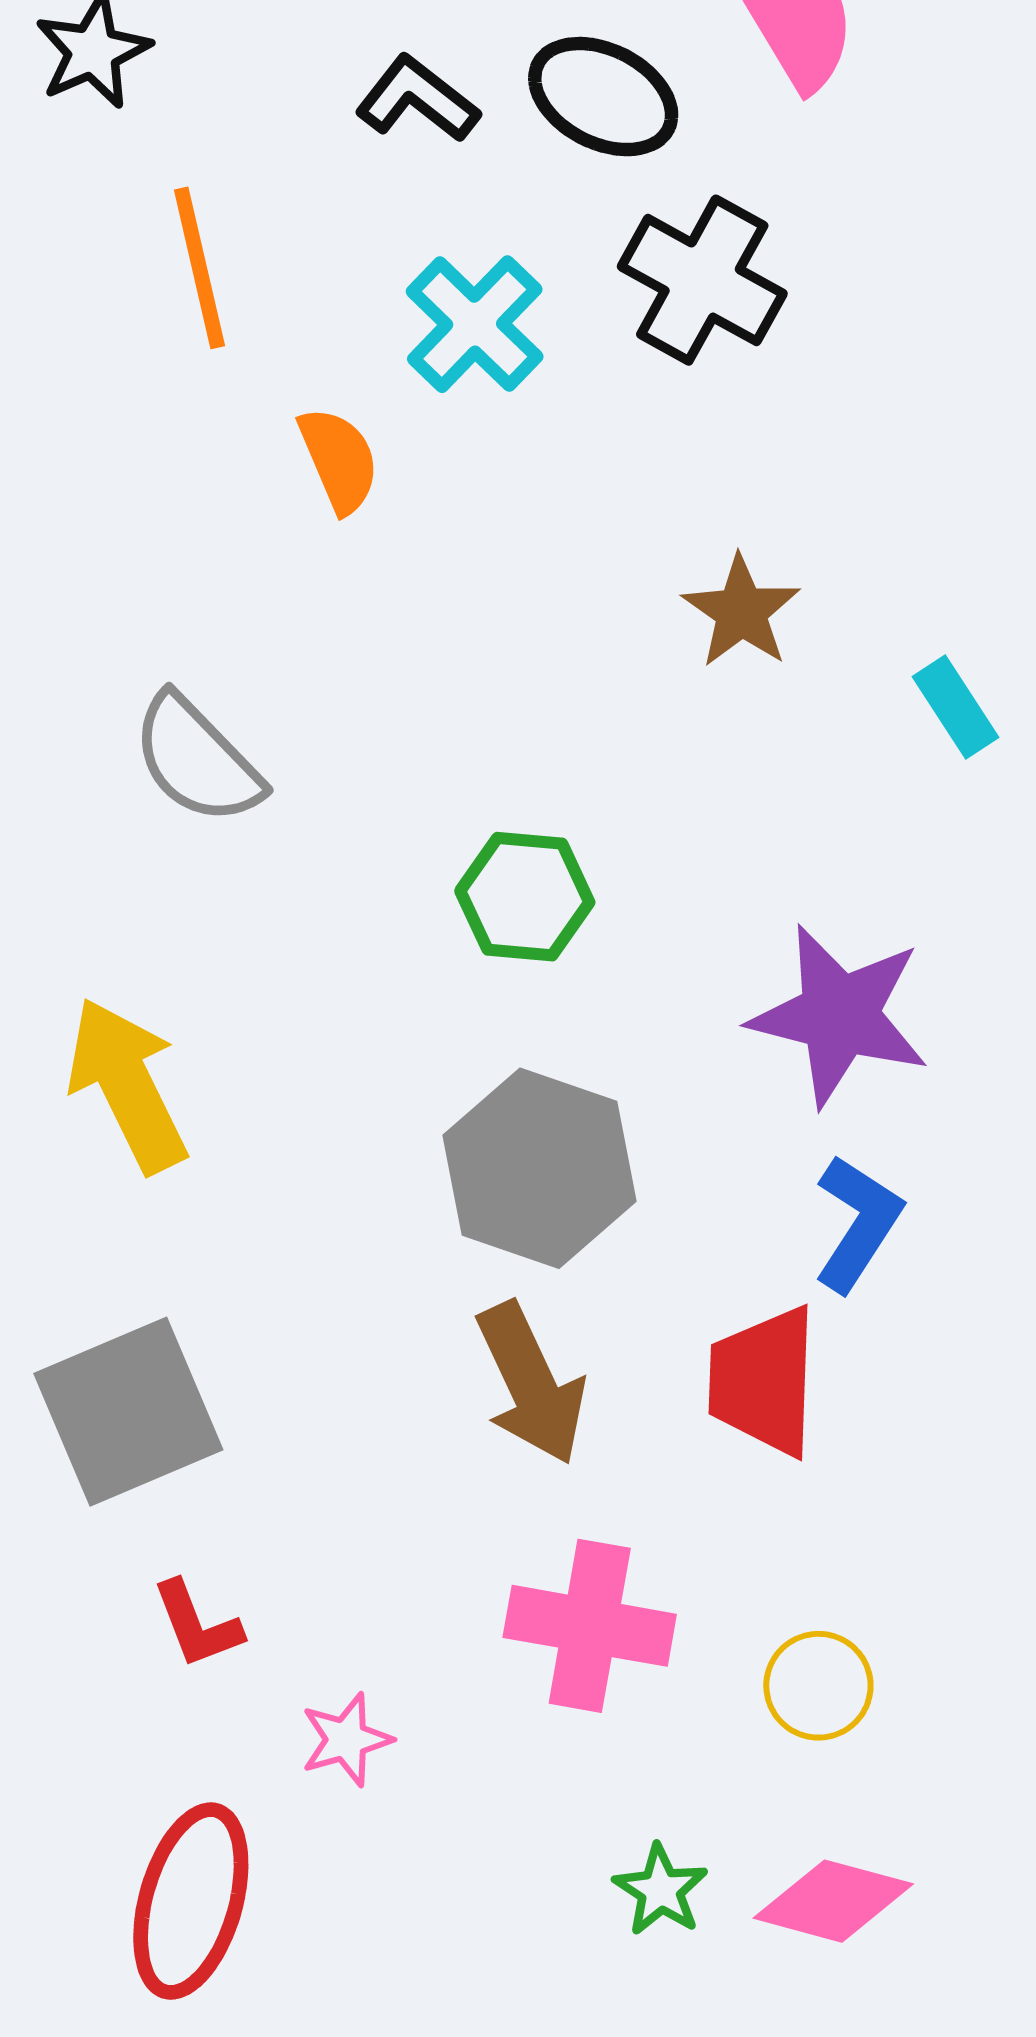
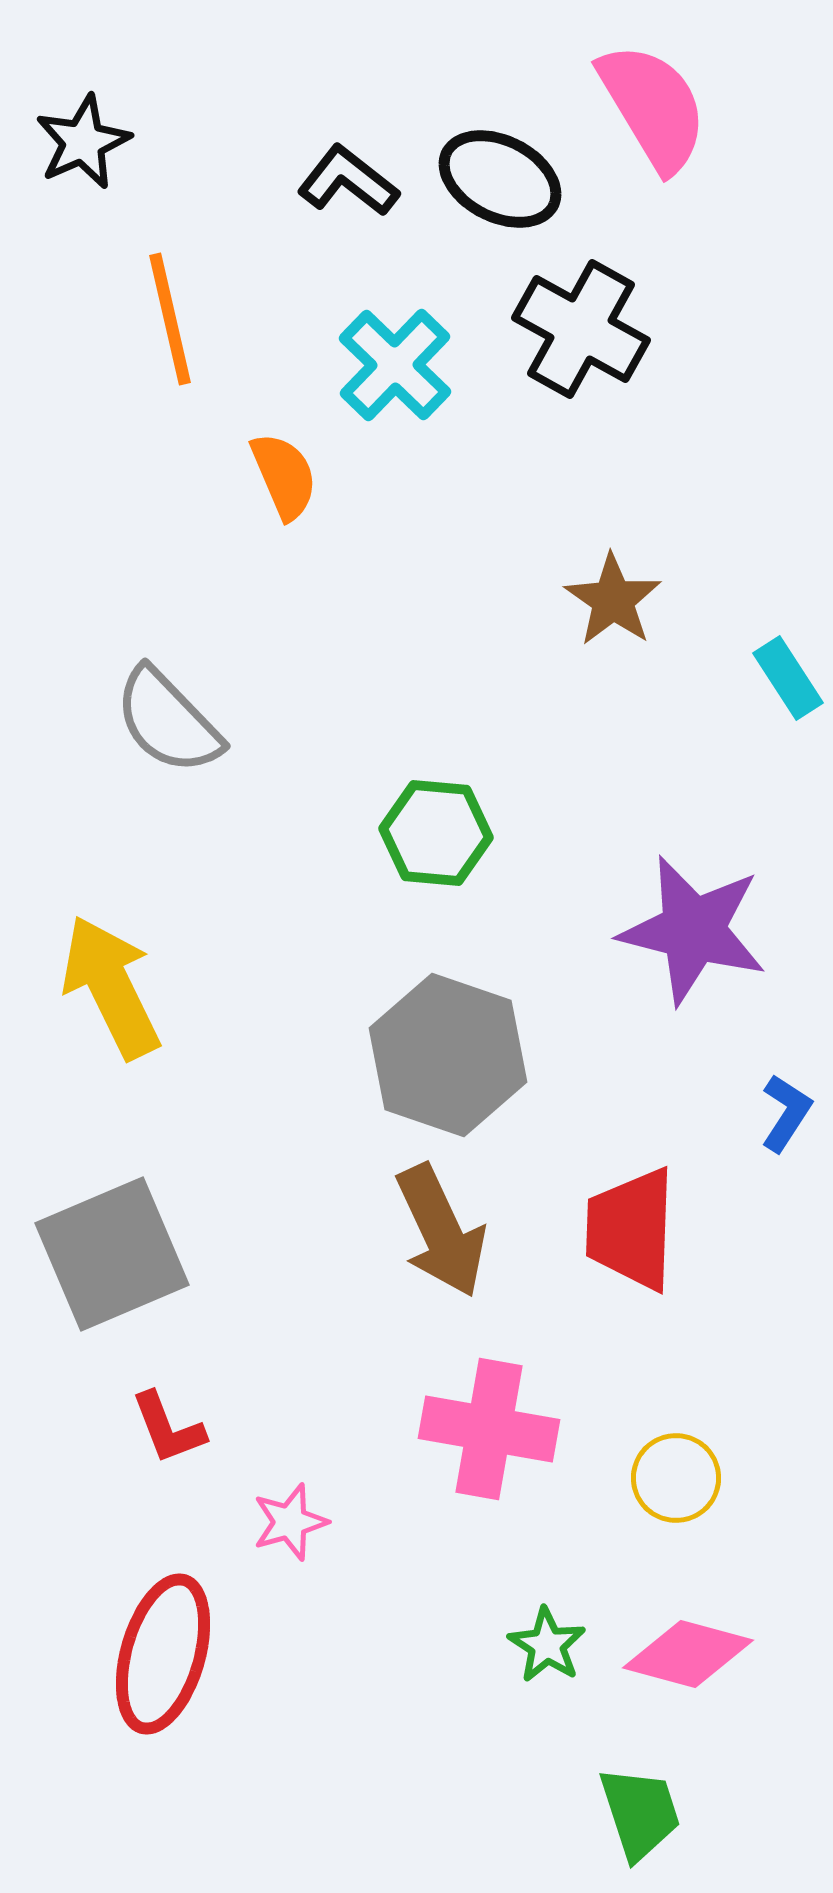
blue L-shape: (858, 1223) -> (786, 1113), moved, size x0.7

